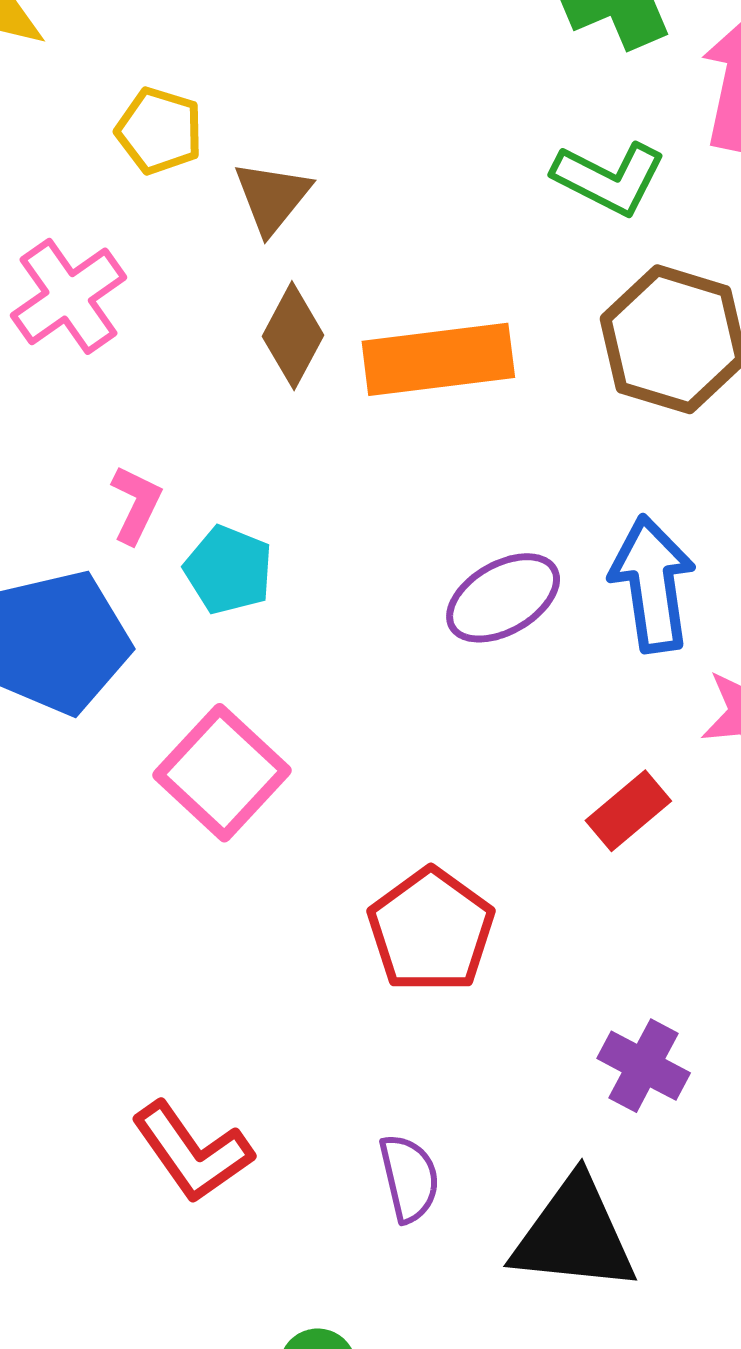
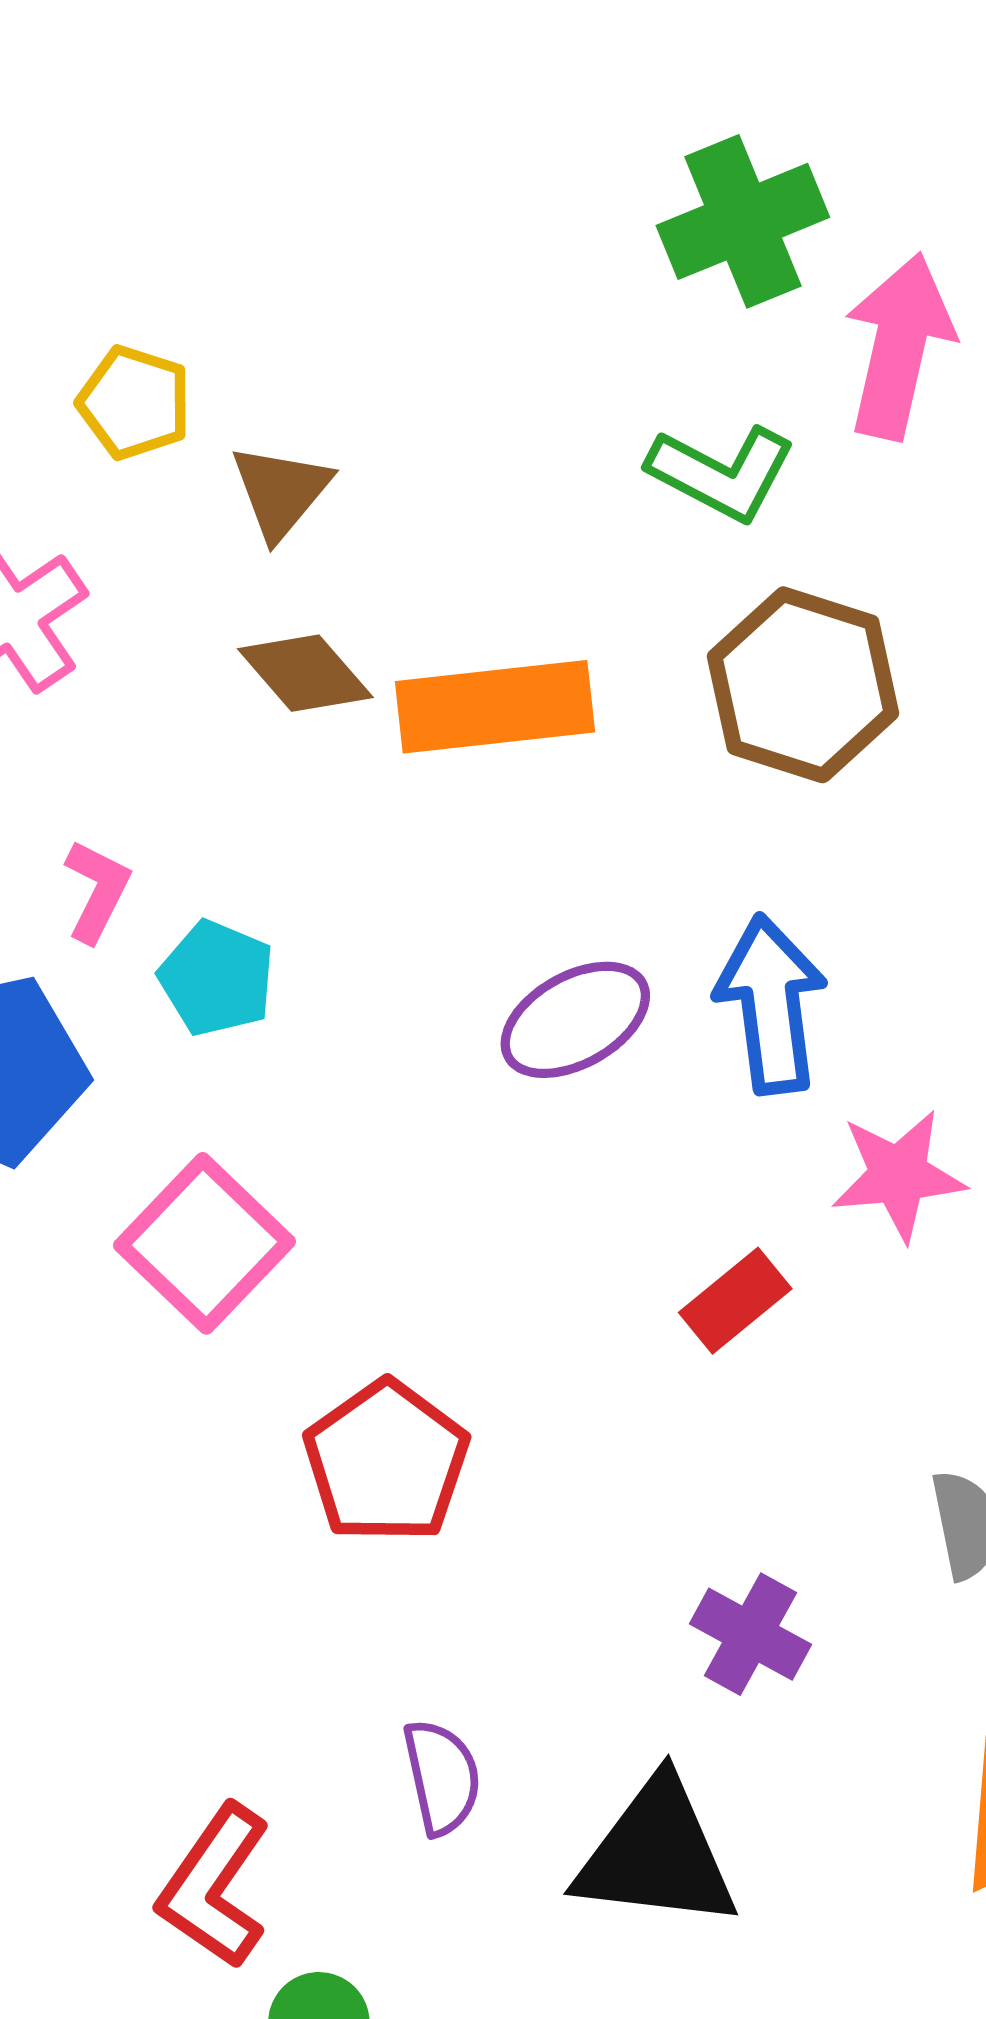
brown diamond: (293, 336) -> (305, 673), turned -70
red pentagon: (431, 930) -> (386, 1462), moved
red L-shape: (192, 1152) -> (214, 1886), moved, turned 69

